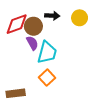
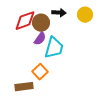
purple semicircle: (32, 43) -> (40, 39), turned 64
orange square: (47, 78) -> (40, 72), moved

